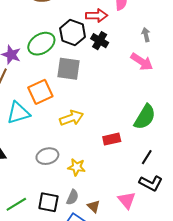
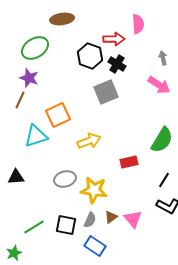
green ellipse: (41, 44) -> (35, 48), moved
gray square: (68, 69) -> (106, 92), moved, turned -30
yellow star: (77, 167) -> (94, 190), size x1.5
pink triangle: (127, 200) -> (133, 219), moved
brown triangle: (94, 206) -> (111, 217), moved, turned 40

